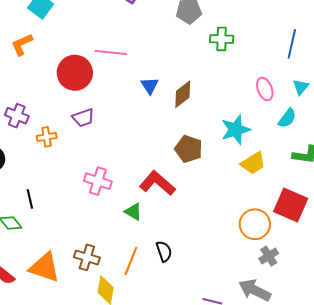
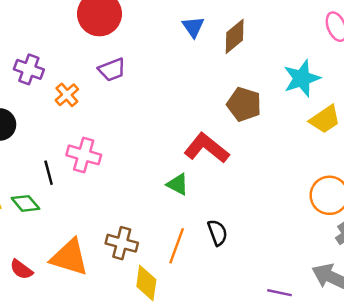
orange cross: (47, 137) -> (67, 95), turned -30
pink cross: (98, 181) -> (84, 155), moved

